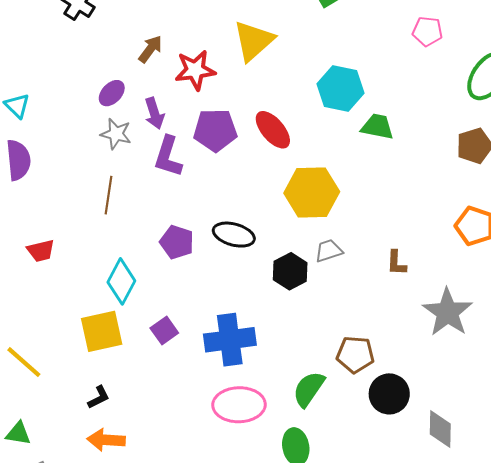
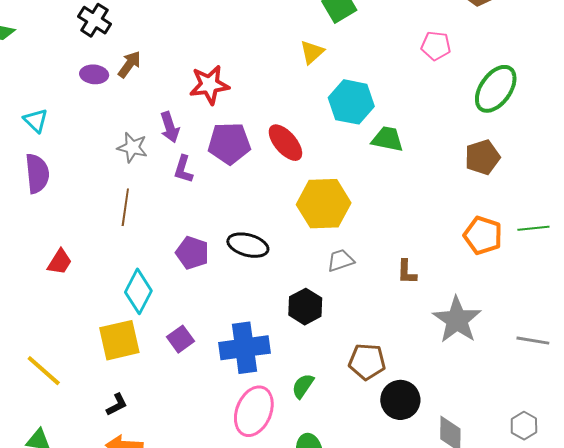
yellow triangle: (254, 41) -> (312, 52), moved, size x0.6
brown arrow: (150, 49) -> (129, 64), moved
purple ellipse: (112, 93) -> (94, 74), moved, turned 52
purple L-shape: (168, 156) -> (183, 169), size x0.7
red trapezoid: (41, 251) -> (60, 262), turned -44
black hexagon: (290, 271) -> (305, 307), moved
green semicircle: (309, 389) -> (303, 386), moved, size x0.7
pink ellipse: (239, 405) -> (254, 411), turned -66

